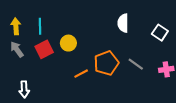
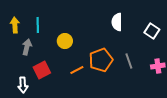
gray arrow: (17, 49) -> (27, 47), moved, turned 49
red square: (44, 49) -> (42, 70), moved
gray line: (136, 64) -> (129, 61), turned 35

